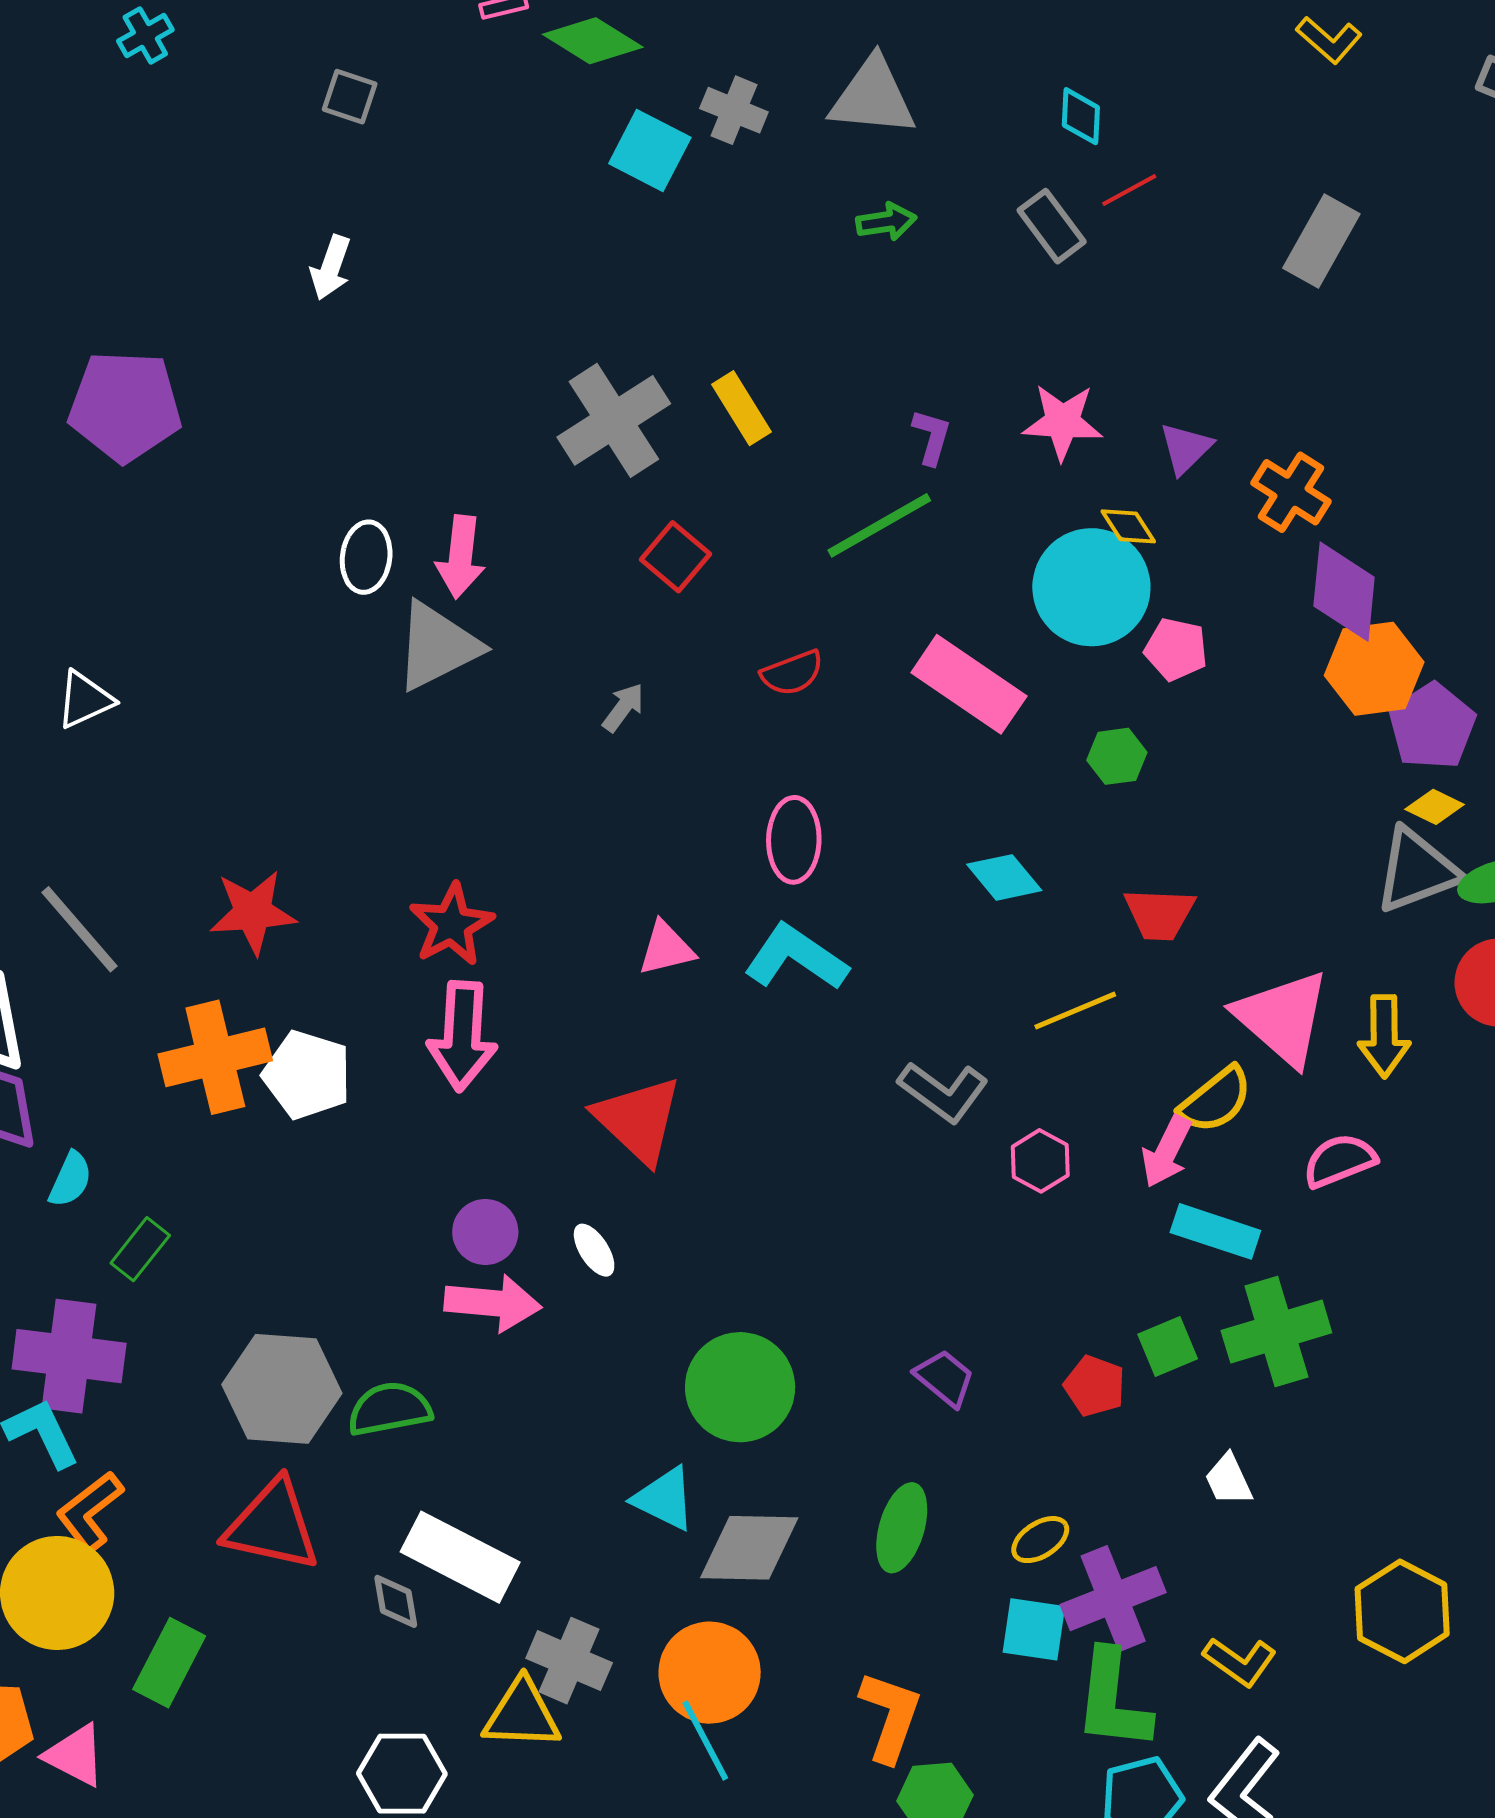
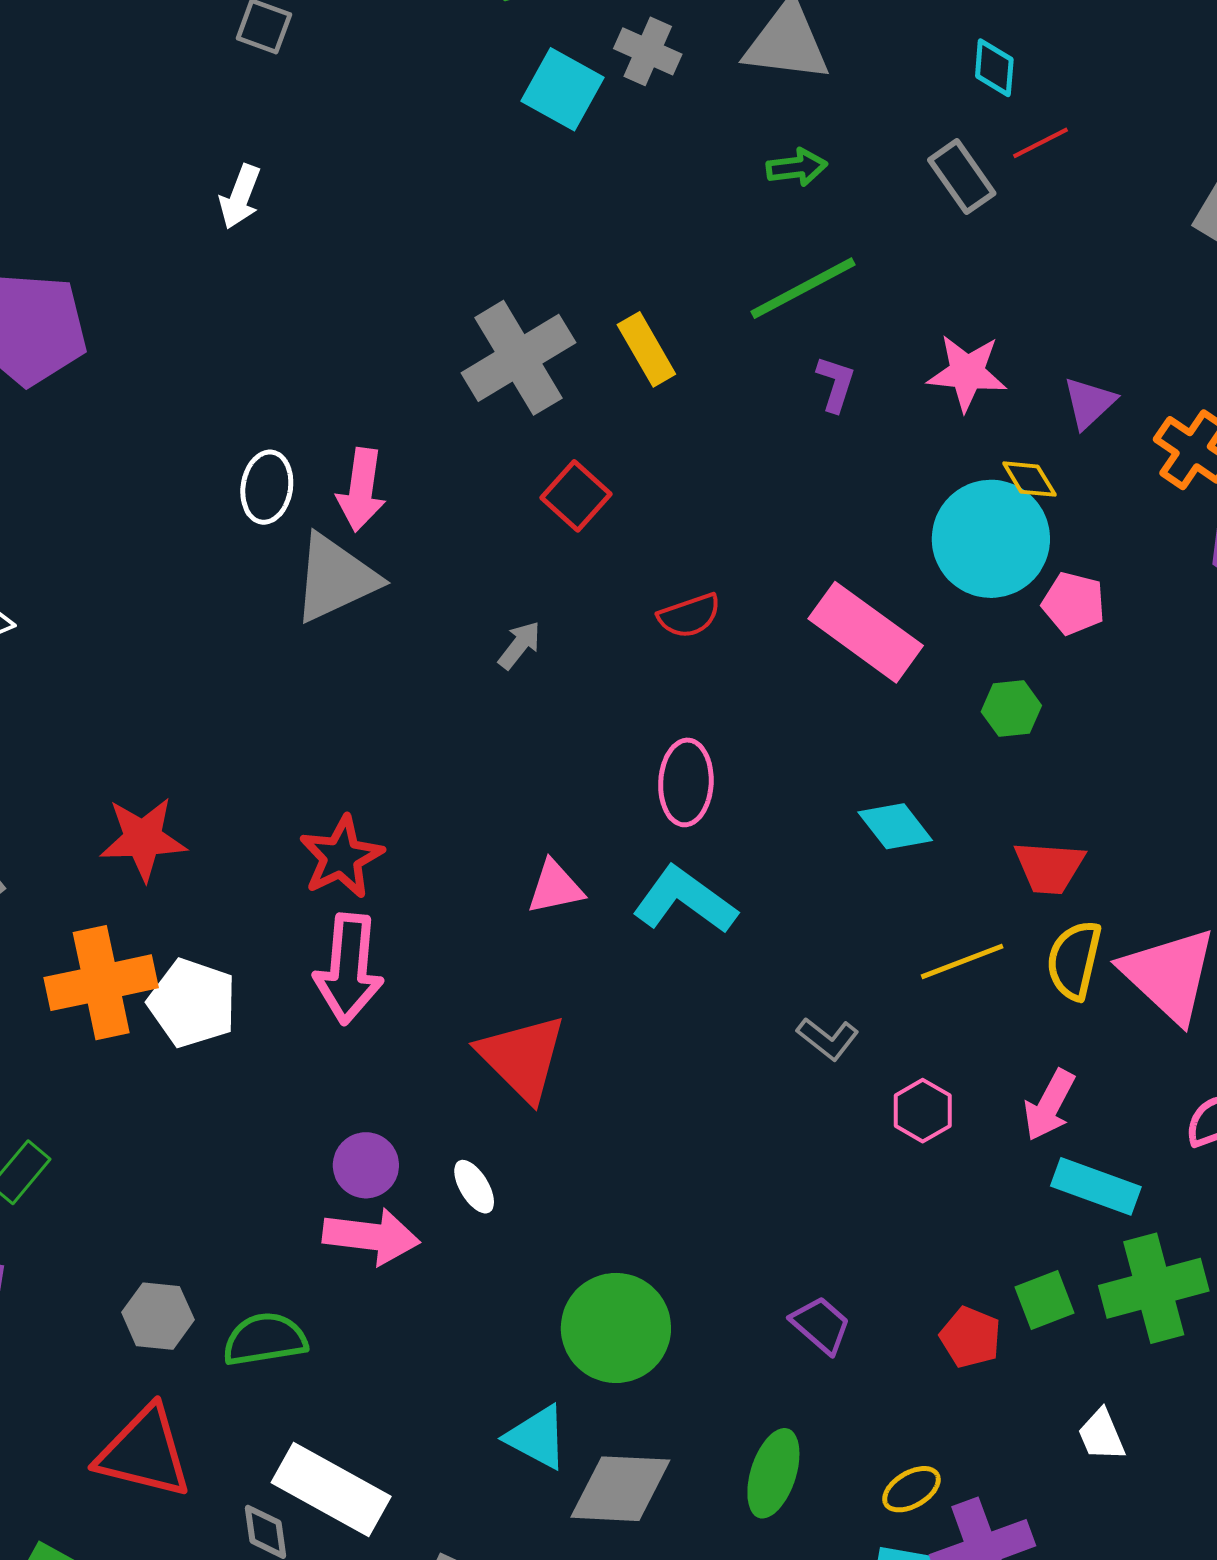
green line: (879, 525) -> (803, 288), moved
gray L-shape: (943, 1092) -> (828, 1039), size x0.7
yellow semicircle: (1216, 1100) -> (1074, 960), moved, turned 140
gray hexagon: (282, 1389) -> (158, 1316), size x0.6

